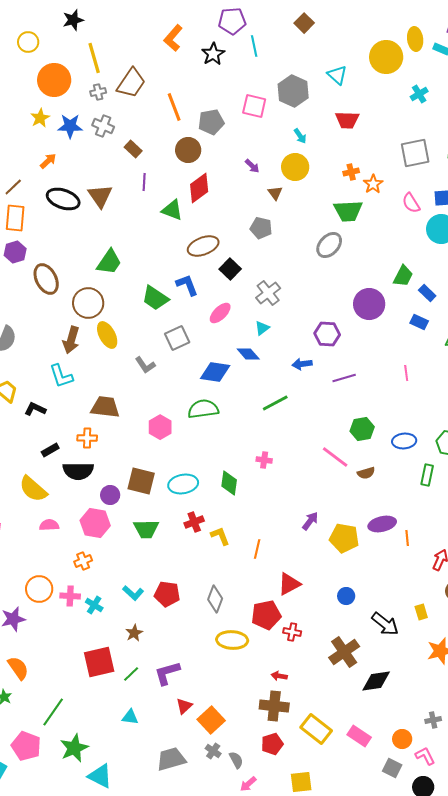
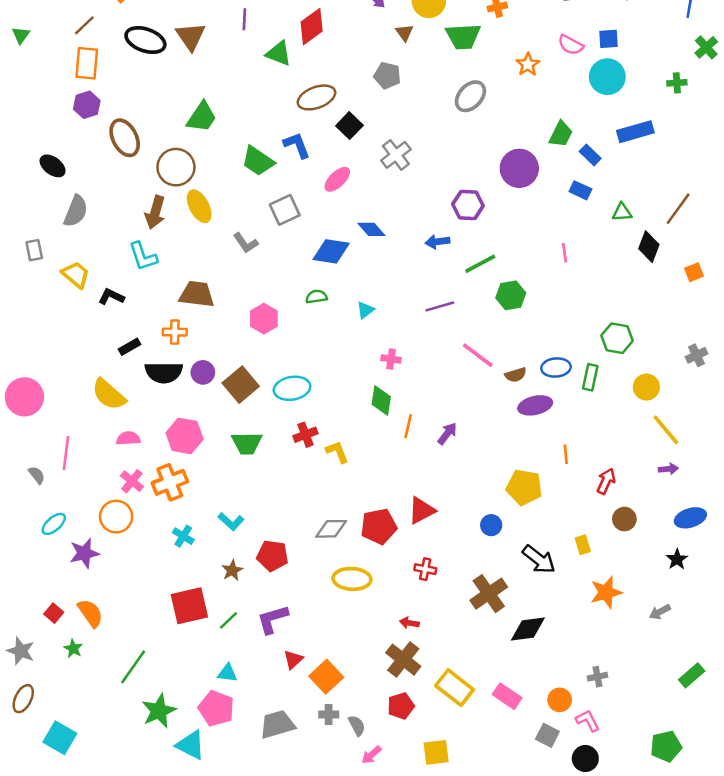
orange star: (373, 184) -> (528, 64), moved
pink semicircle: (411, 203) -> (571, 45), turned -30
green trapezoid: (348, 211) -> (463, 36), moved
cyan triangle: (262, 328) -> (365, 310), moved
purple line: (344, 378) -> (440, 306), moved
green line: (275, 403) -> (480, 264), moved
green semicircle: (203, 409) -> (316, 297), size x0.6
green hexagon: (362, 429) -> (511, 295), moved
blue ellipse: (404, 441) -> (556, 368), moved
brown square: (141, 481) -> (241, 385), turned 36
green diamond: (229, 483) -> (381, 401), moved
purple circle: (110, 495) -> (203, 372), moved
purple ellipse: (382, 524) -> (535, 405), moved
yellow pentagon: (344, 538) -> (524, 487), moved
orange line: (257, 549) -> (408, 426), moved
orange cross: (83, 561) -> (170, 482), size x1.6
red pentagon: (167, 594) -> (272, 556), moved
pink cross: (70, 596) -> (132, 481), moved, turned 36
gray diamond: (215, 599) -> (331, 529), turned 68
red pentagon: (266, 615) -> (379, 526), moved
brown cross: (274, 706) -> (403, 660), turned 32
pink pentagon: (26, 746) -> (216, 708), moved
gray cross: (213, 751) -> (329, 715), turned -35

